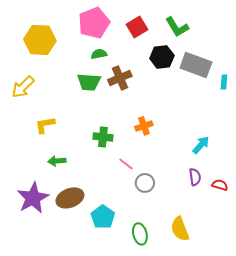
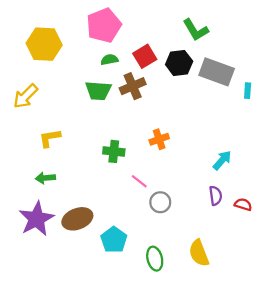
red square: (137, 27) -> (145, 56), moved
green arrow: (57, 161) -> (45, 178), moved

